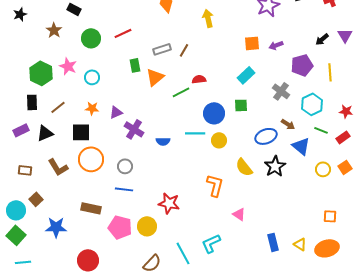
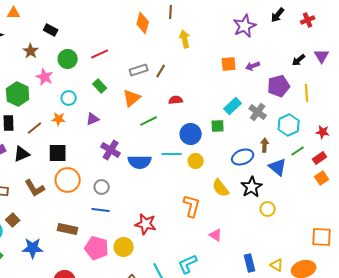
green rectangle: (135, 65) -> (100, 86), moved, turned -32
pink star: (68, 66) -> (45, 77), moved
cyan rectangle: (246, 75) -> (233, 106), moved
green line: (181, 92) -> (149, 121), moved
orange star: (92, 108) -> (59, 119), moved
purple triangle: (116, 112) -> (93, 119), moved
brown arrow: (288, 124) -> (265, 145), turned -120
green line: (321, 130) -> (298, 151), turned -56
blue semicircle: (163, 141) -> (140, 162), size x1.6
orange square: (345, 167) -> (322, 178), moved
yellow circle: (323, 169) -> (268, 209), moved
orange square: (330, 216) -> (322, 237), moved, size x1.5

